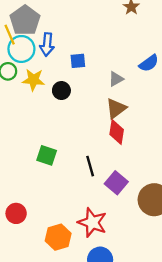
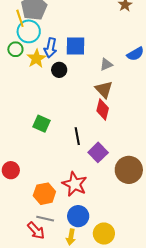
blue arrow: (47, 45) -> (50, 48), moved
blue square: (78, 61) -> (76, 46), size x1.5
yellow star: (33, 80) -> (36, 59), turned 30
brown triangle: (116, 108) -> (104, 89), turned -42

